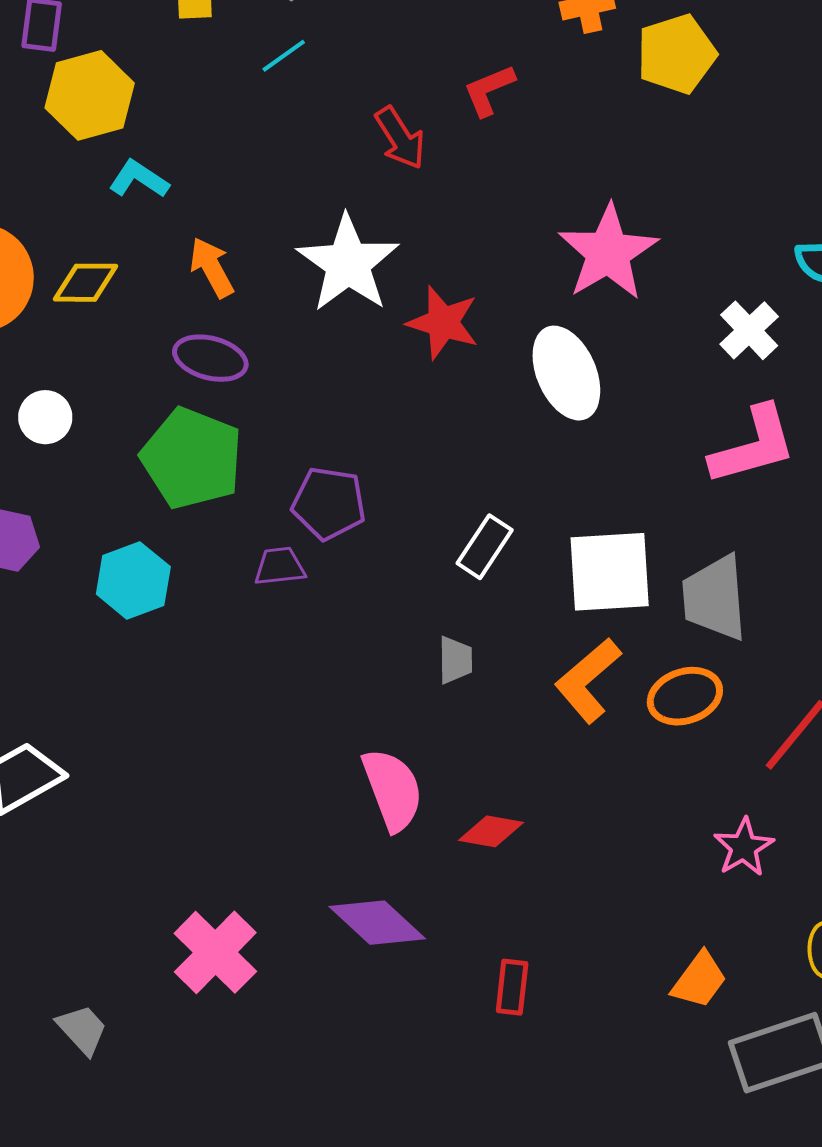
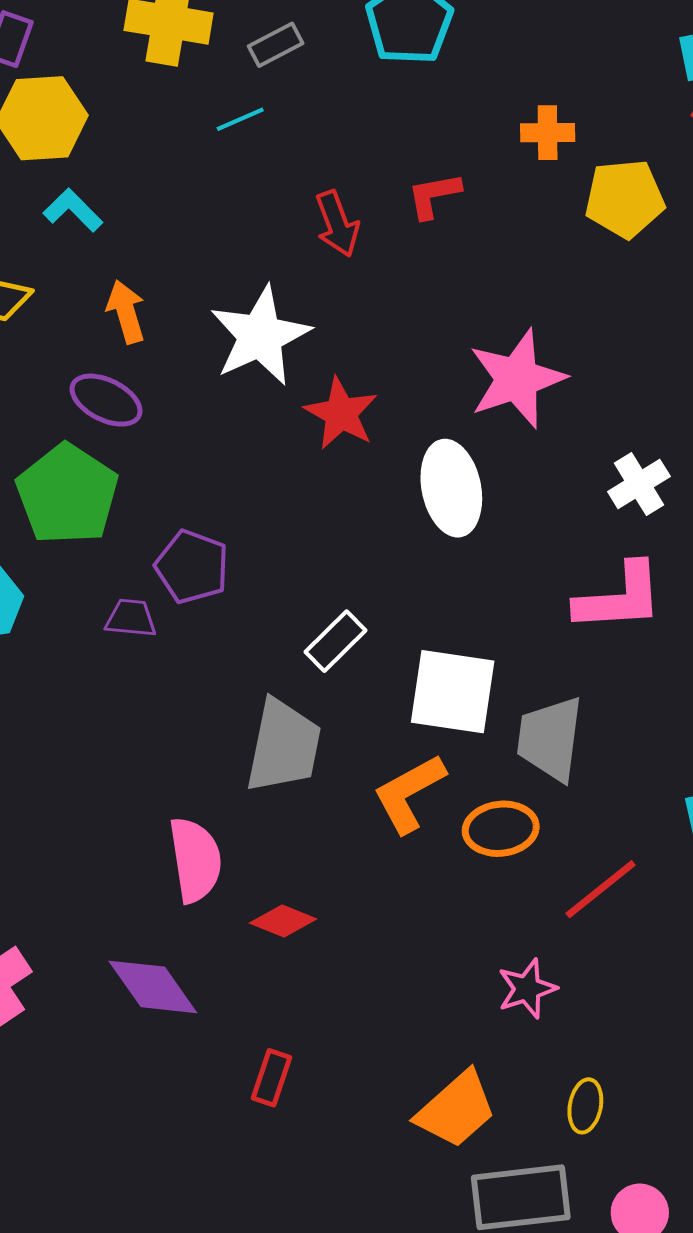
gray trapezoid: (455, 660) -> (284, 746), size x2.0
orange trapezoid: (699, 980) -> (456, 1110), size x1.4

